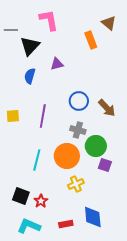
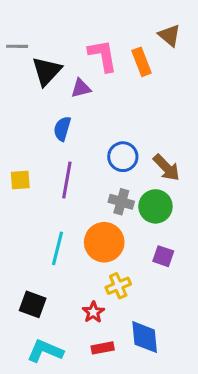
pink L-shape: (49, 20) -> (103, 56), moved
purple triangle: (57, 64) -> (81, 88), moved
blue semicircle: (30, 76) -> (62, 129), moved
green circle: (96, 146) -> (155, 206), moved
red star: (41, 201) -> (93, 312), moved

